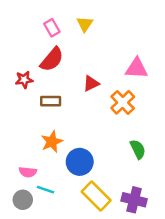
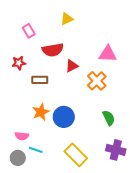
yellow triangle: (85, 24) -> (67, 19), turned 32
pink rectangle: (52, 28) -> (29, 31), moved
red semicircle: (52, 59) -> (53, 50), moved, turned 40
blue circle: (80, 162) -> (64, 117), moved
purple cross: (134, 200) -> (116, 150), moved

